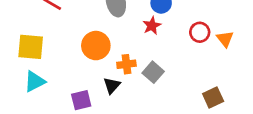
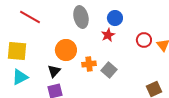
black triangle: (112, 86) -> (54, 71), moved

